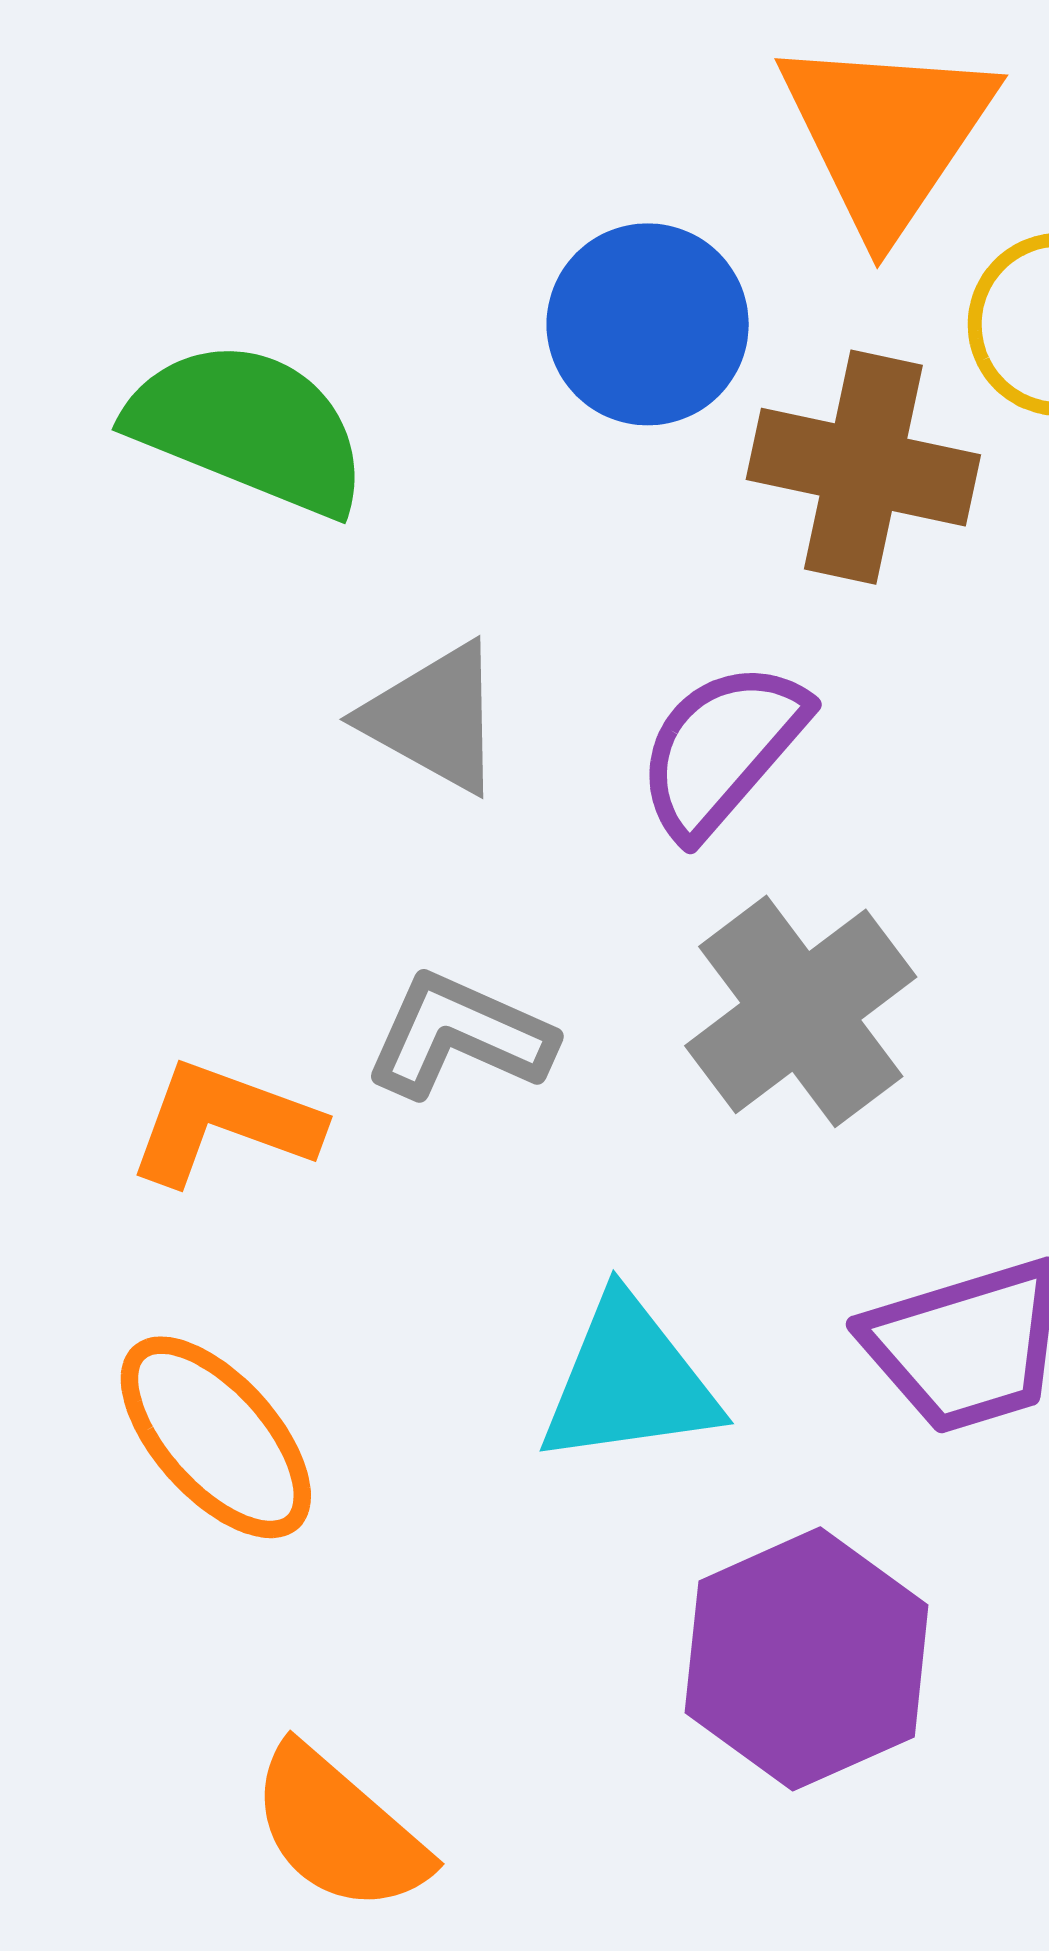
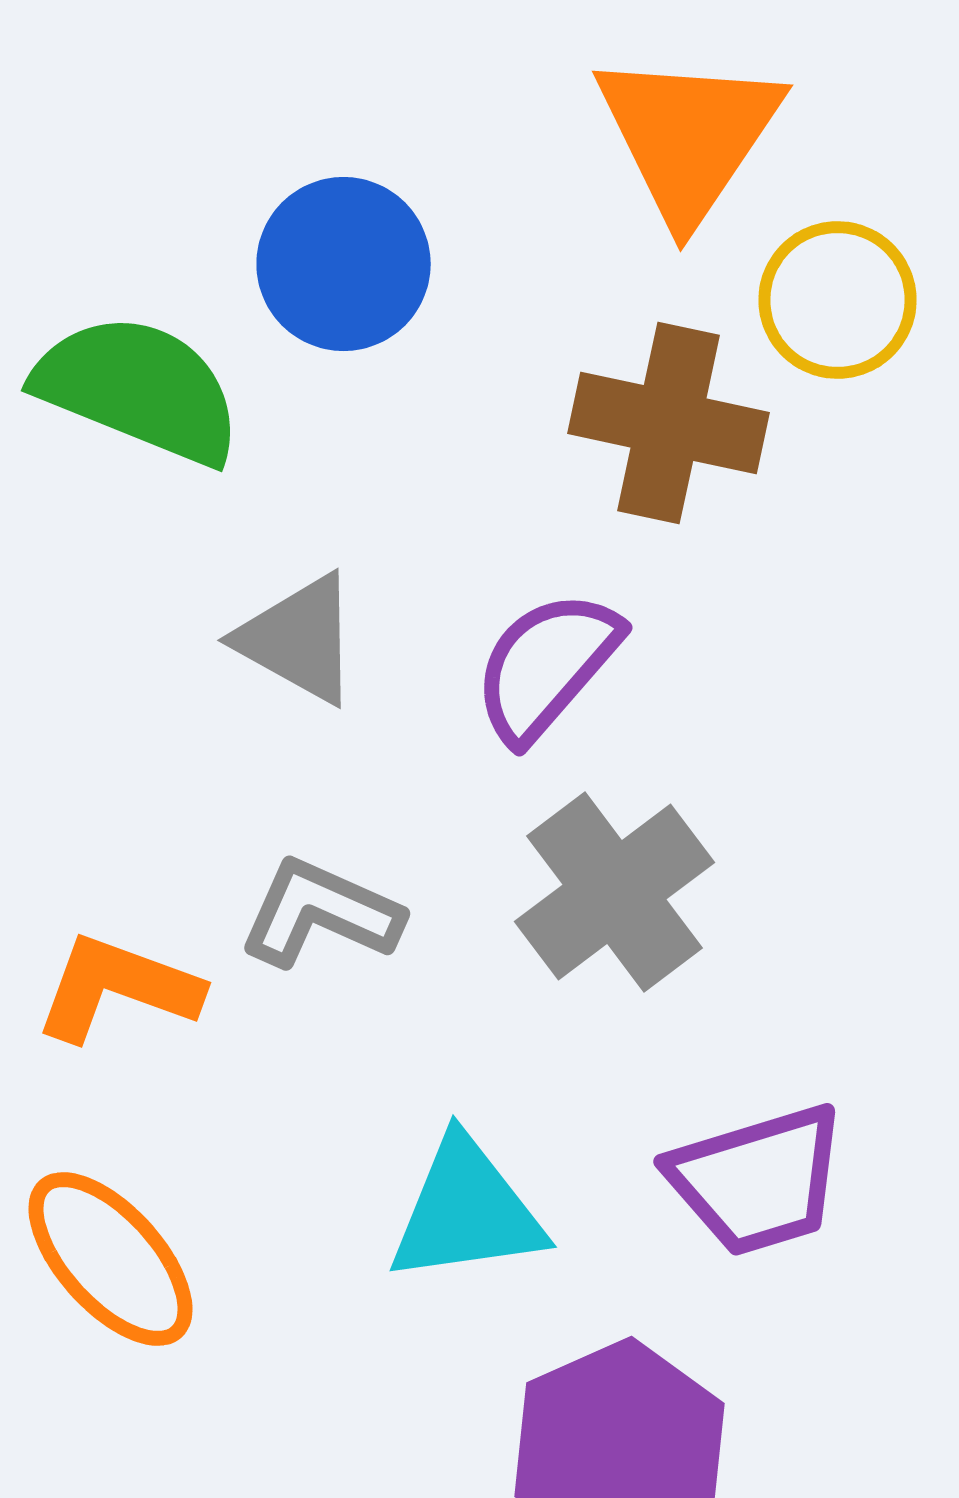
blue circle: (648, 324) -> (344, 264), moved

